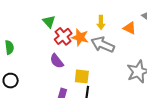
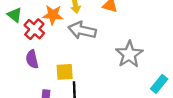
orange star: (80, 37) -> (53, 15), moved
purple semicircle: (57, 61) -> (32, 59), turned 35

